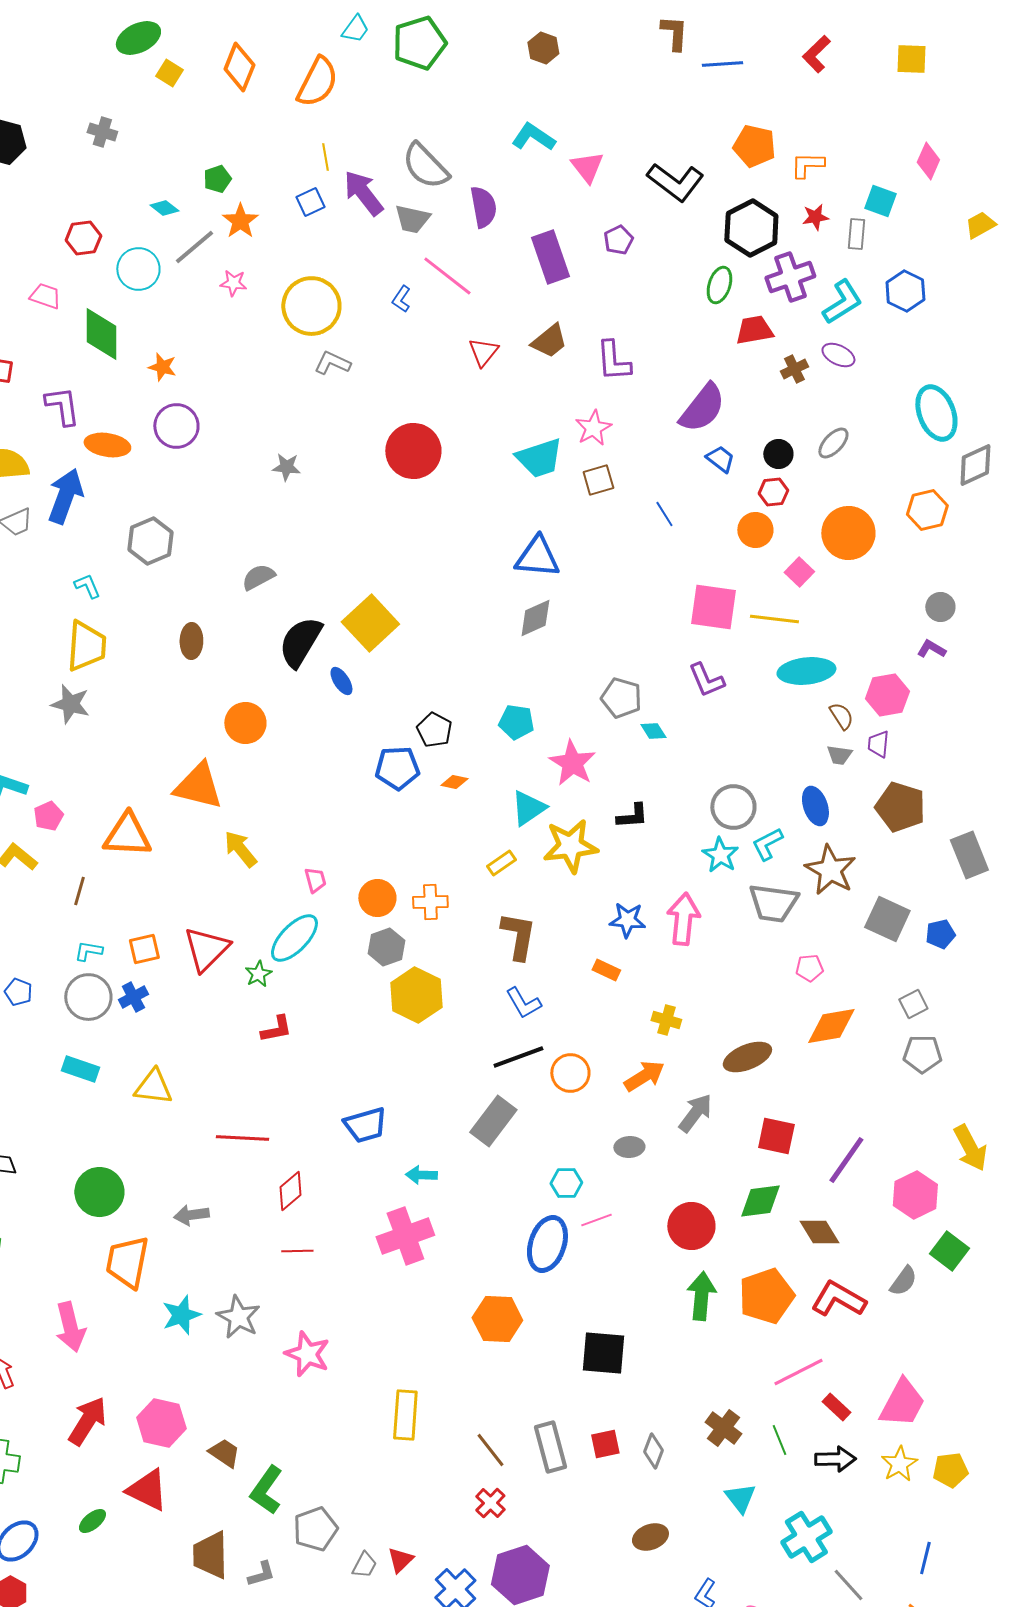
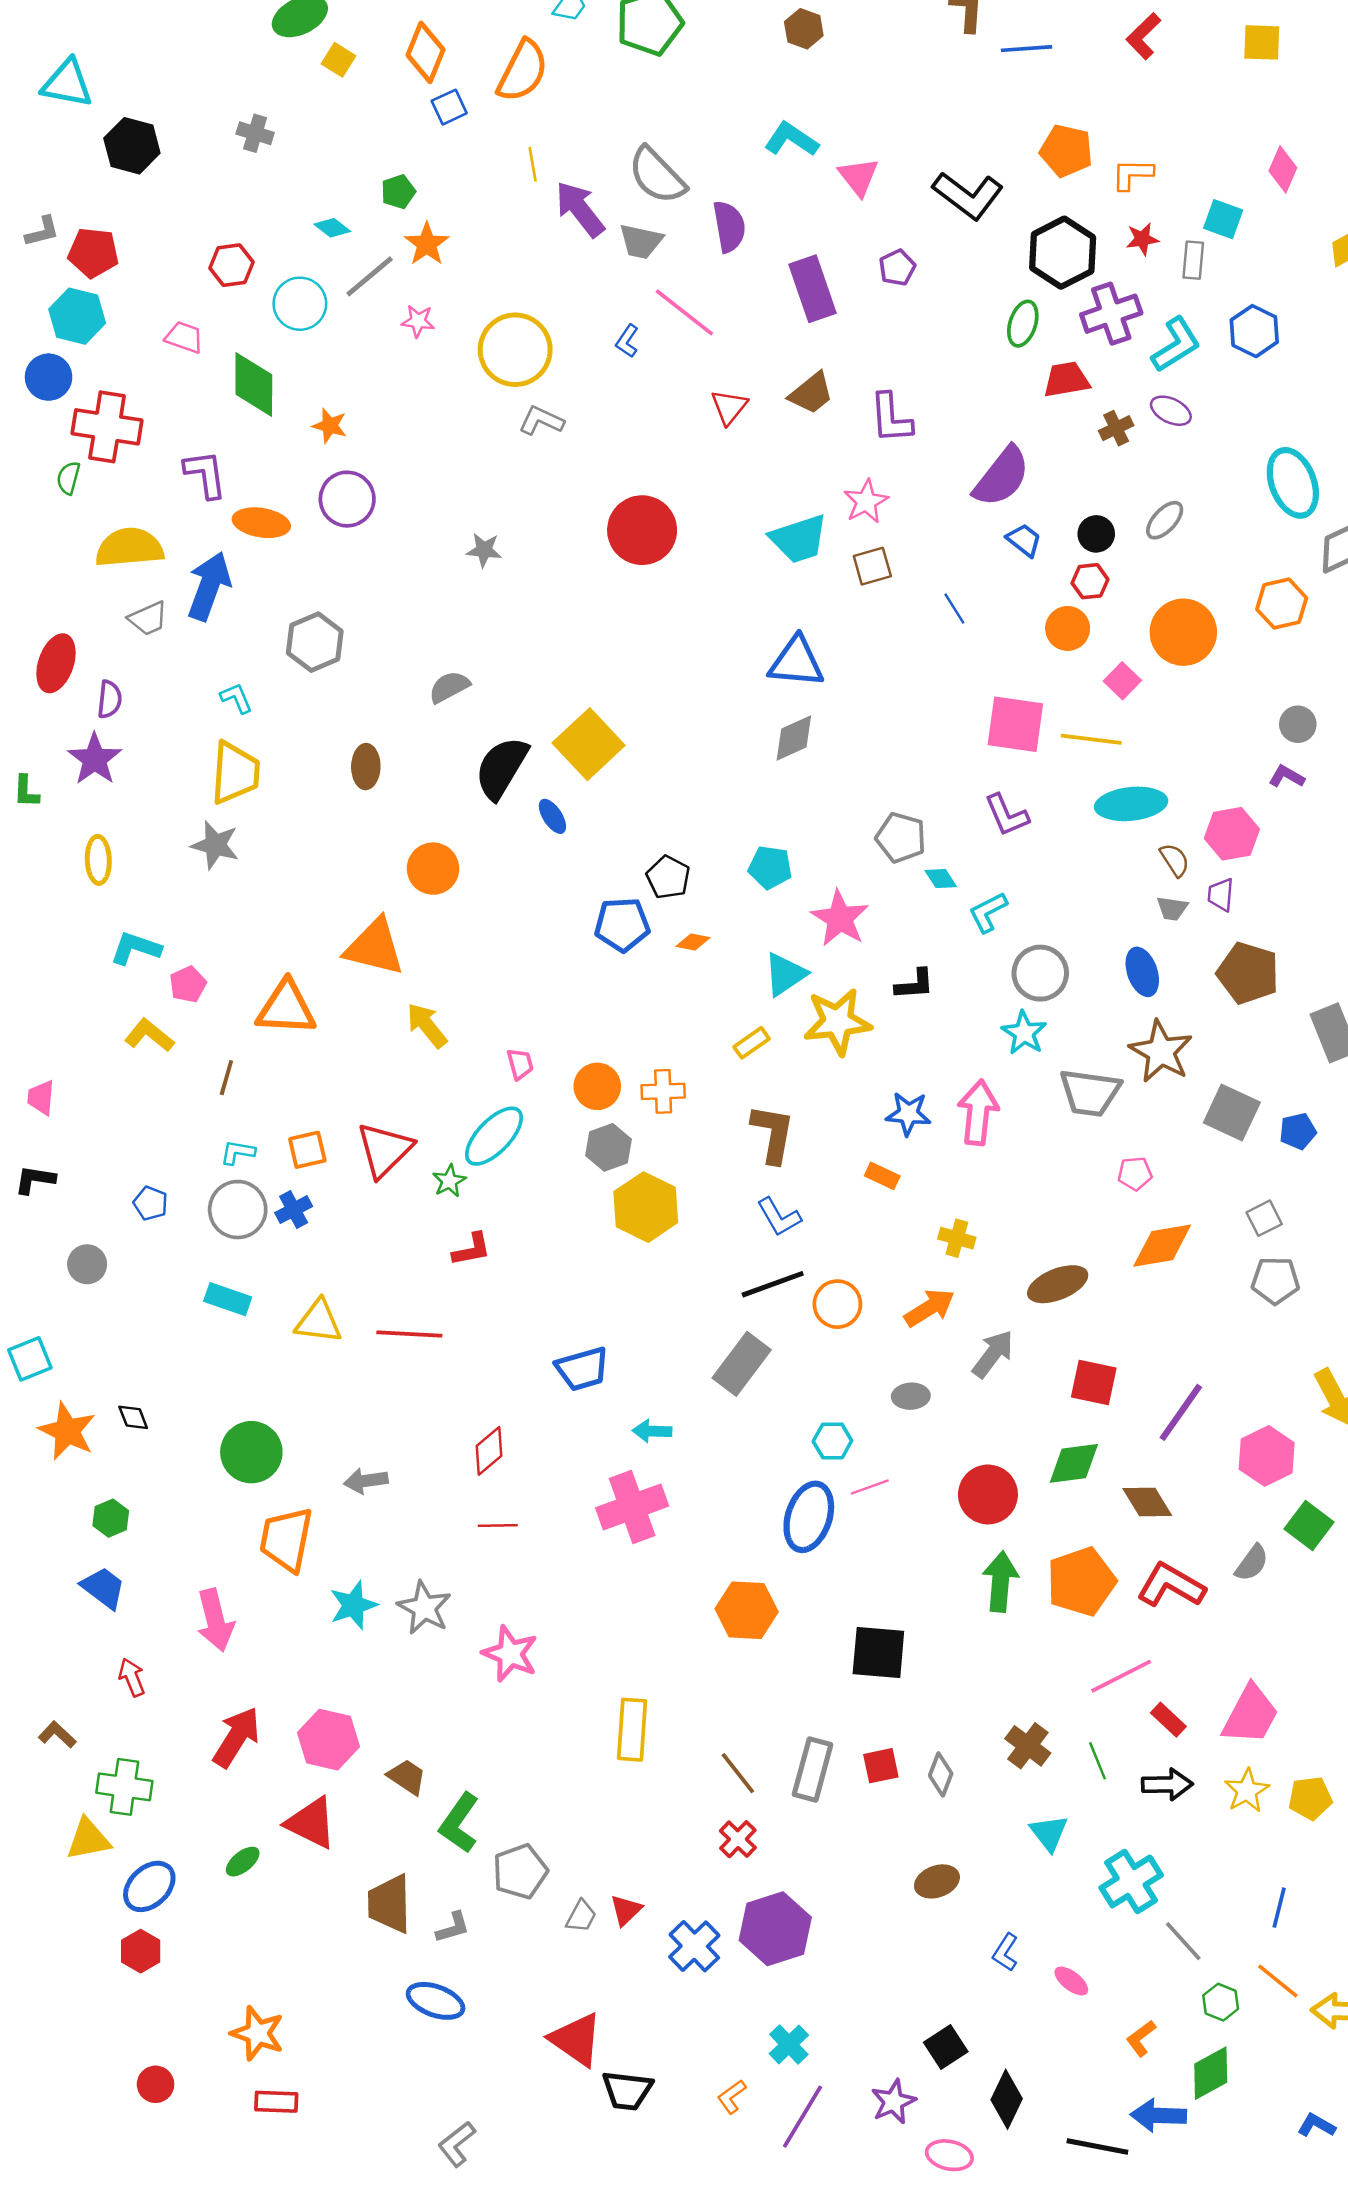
blue square: (310, 202) -> (449, 107), moved
cyan L-shape: (767, 844) -> (988, 912), moved
red line: (242, 1138) -> (409, 1334), moved
gray rectangle: (550, 1447) -> (813, 1769), turned 30

